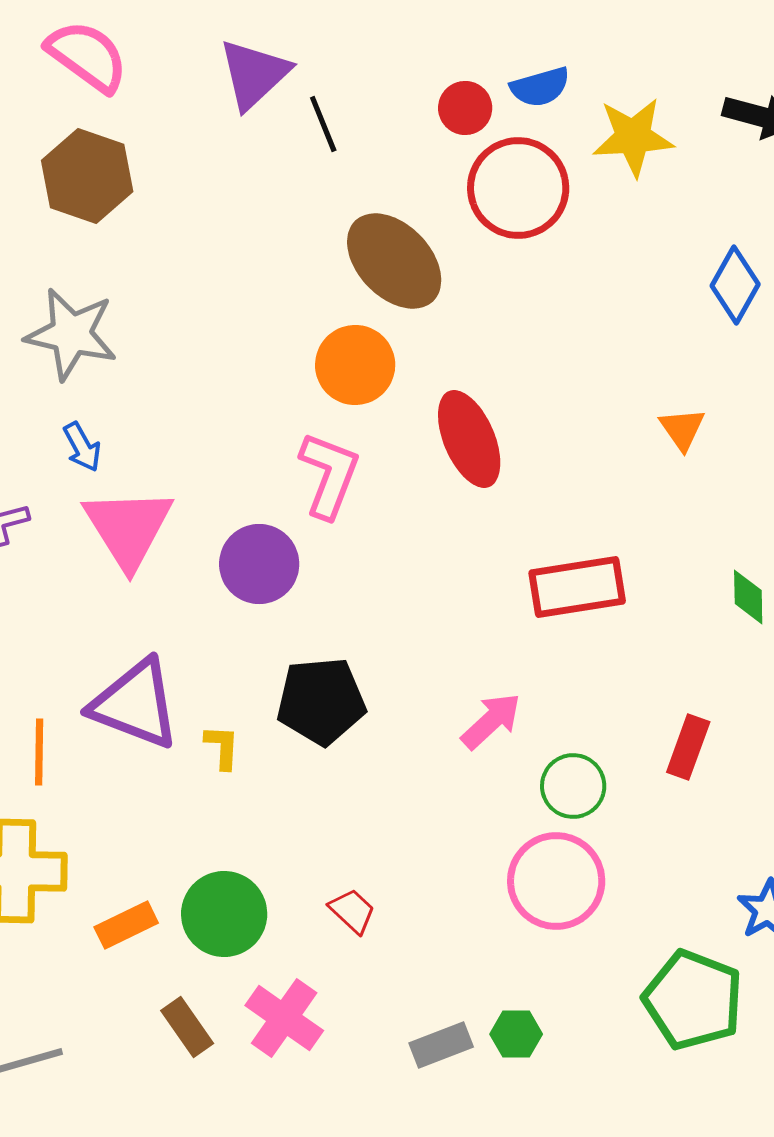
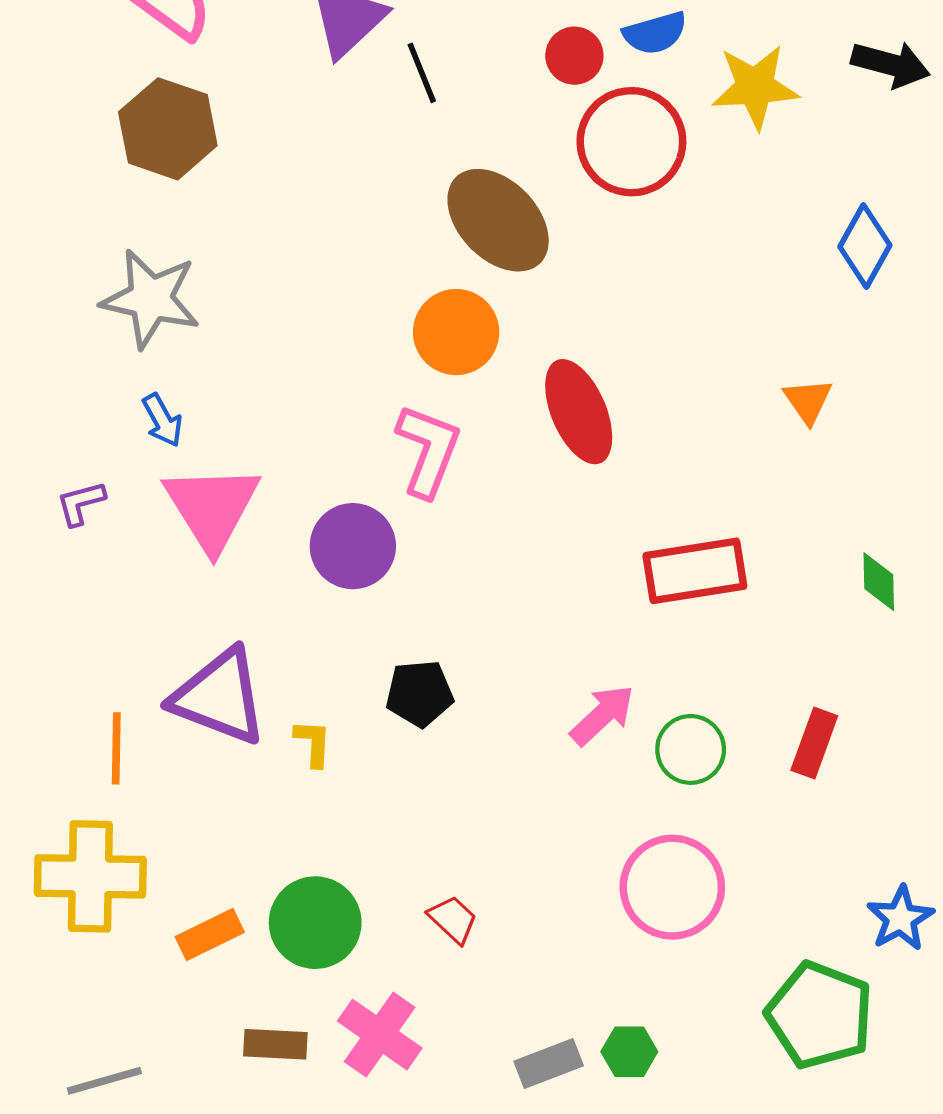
black pentagon: (321, 701) -> (420, 694), size x0.7
green circle: (573, 786) -> (691, 749), moved
brown rectangle: (187, 1027) -> (275, 1044), turned -52

